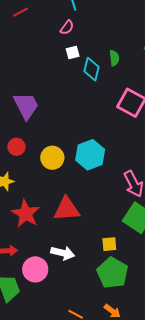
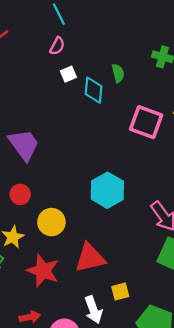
yellow circle: (52, 158) -> (51, 222), moved
yellow square: (109, 244) -> (120, 291), moved
white arrow: (63, 253) -> (93, 310), turned 65

